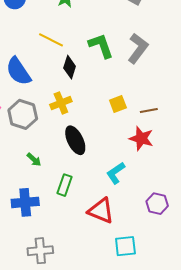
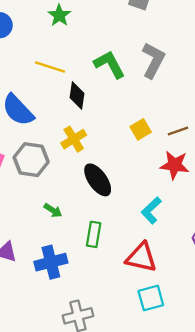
cyan square: (125, 246) -> (151, 298), moved

